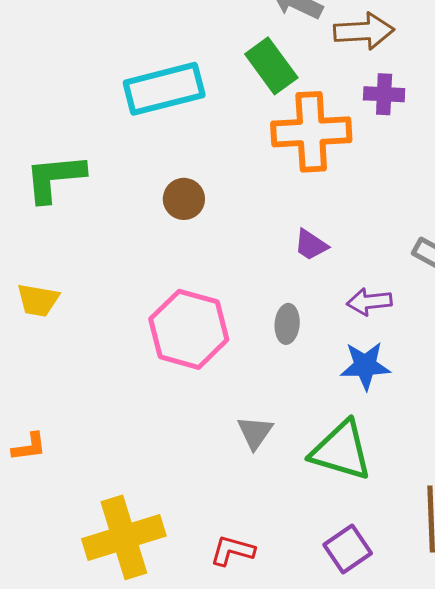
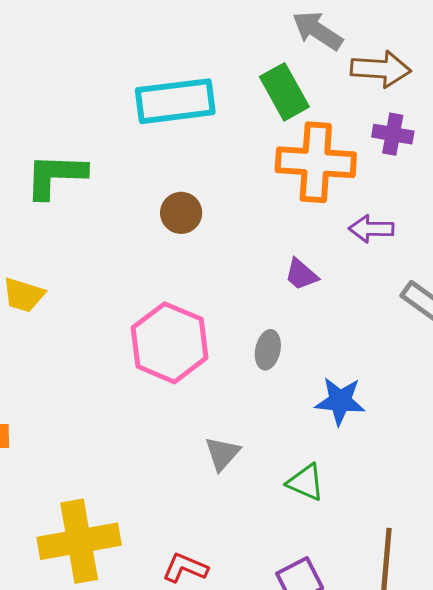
purple arrow: (369, 302) -> (371, 229), moved
green triangle: (341, 451) -> (306, 482), size x0.6

